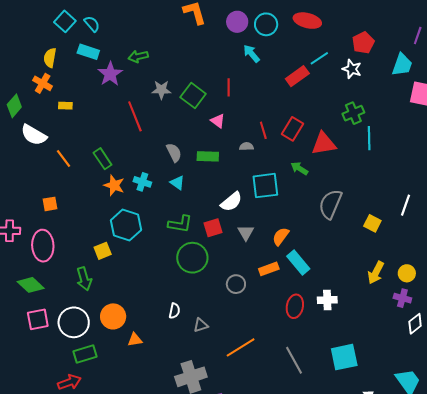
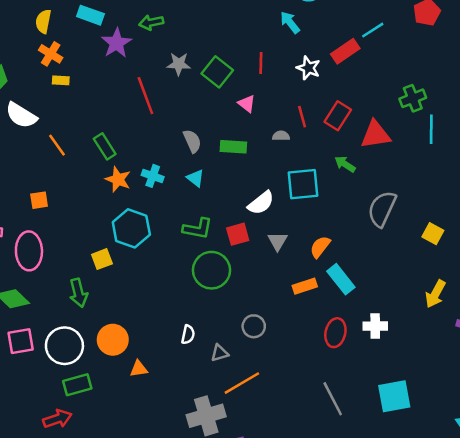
white star: (352, 69) -> (308, 68), moved
orange cross: (43, 83) -> (51, 54), moved
gray circle: (236, 284) -> (254, 326), moved
orange line: (241, 347) -> (242, 383), moved

